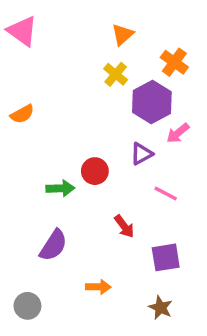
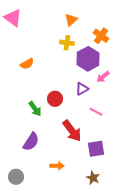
yellow cross: (116, 74) -> (67, 43), turned -32
orange semicircle: (22, 114) -> (27, 64), moved
green arrow: (60, 188) -> (35, 109), turned 56
red arrow: (124, 226) -> (72, 131), size x1.6

